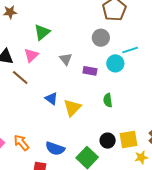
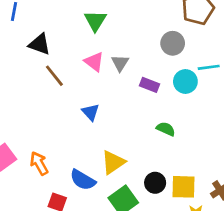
green triangle: (42, 32) -> (95, 21), turned -30
pink triangle: (31, 55) -> (94, 62), moved, turned -49
green semicircle: (108, 100) -> (166, 129), turned 112
yellow triangle: (72, 108) -> (113, 162), moved

